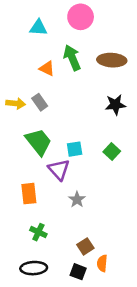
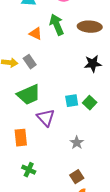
green trapezoid: (38, 142) -> (29, 95), turned 105
cyan square: (75, 149) -> (72, 101), moved
gray star: (77, 200) -> (77, 143), moved
brown square: (85, 246) -> (77, 177), moved

